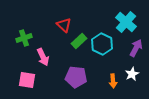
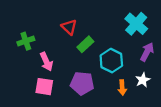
cyan hexagon: (102, 44) -> (111, 61), moved
pink square: (27, 80) -> (44, 87), moved

